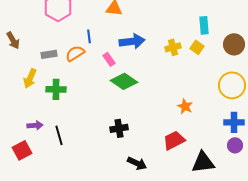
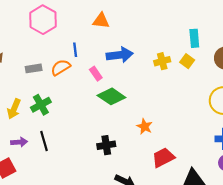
yellow arrow: (30, 78) -> (14, 109), moved
green cross: (56, 89) -> (41, 105), turned -30
orange star: (185, 106) -> (145, 126), moved
black line: (59, 135) -> (44, 141), moved

